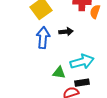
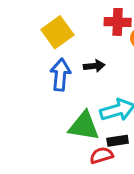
green triangle: (59, 73) -> (84, 126), size x1.6

